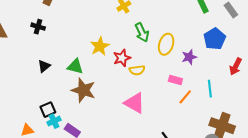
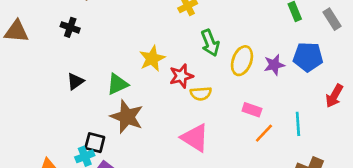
blue pentagon: (215, 39) -> (308, 57), turned 30
purple star: (189, 57) -> (274, 65), moved
green triangle: (75, 66) -> (117, 84), turned -42
black square: (48, 110) -> (95, 143), moved, turned 35

